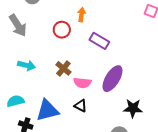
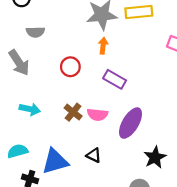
orange arrow: (81, 15) -> (103, 46), moved
pink semicircle: (82, 83) -> (98, 115), moved
black star: (133, 108) -> (155, 157), turned -30

